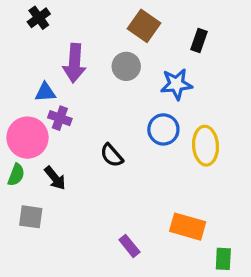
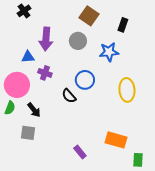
purple cross: (60, 118) -> (45, 73), moved
blue circle: (163, 129) -> (85, 80), moved
gray square: (31, 217) -> (28, 133), moved

